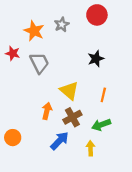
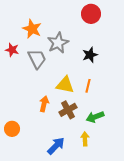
gray star: (62, 25) -> (58, 43), moved, size x1.5
yellow triangle: (69, 91) -> (65, 85), turned -30
orange line: (103, 95) -> (88, 86), moved
blue arrow: (60, 141) -> (56, 146), moved

